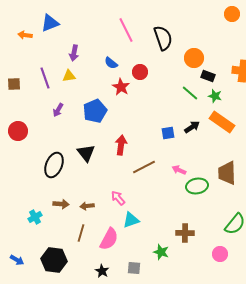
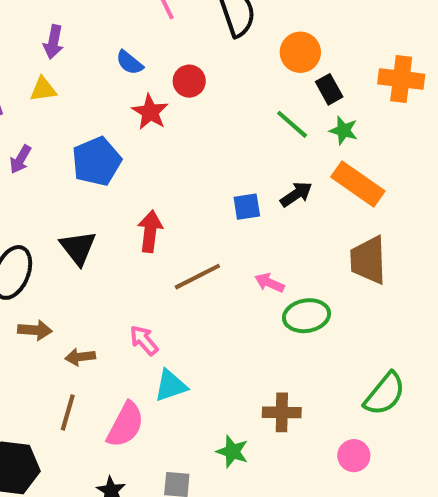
black rectangle: (208, 76) -> (329, 89), turned 40
brown trapezoid: (227, 173) -> (368, 260), moved
brown arrow: (61, 204) -> (35, 330), moved

